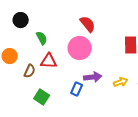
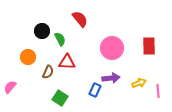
black circle: (21, 20) -> (42, 31), moved
red semicircle: (88, 24) -> (80, 19), moved
pink circle: (80, 48) -> (112, 48), moved

